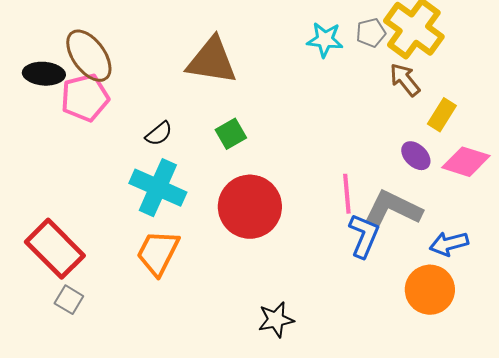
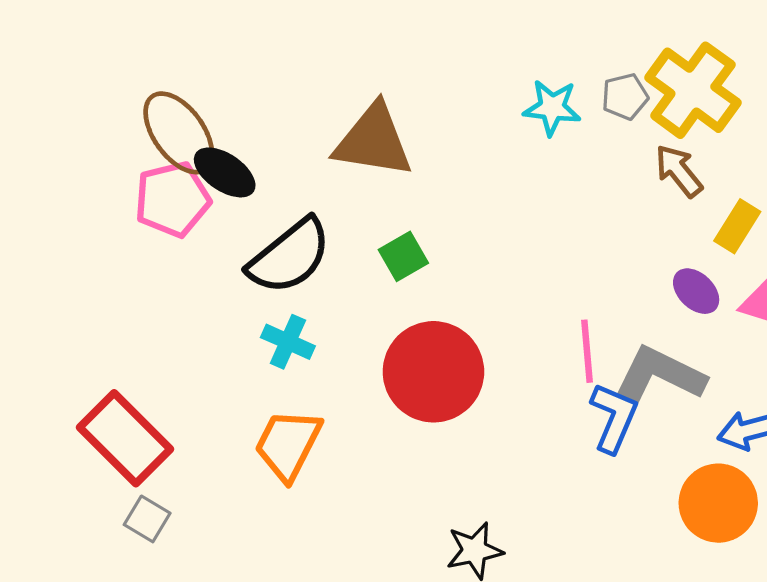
black ellipse: (44, 74) -> (225, 172), moved, turned 30
black semicircle: (159, 134) -> (290, 256), size x2.0
cyan cross: (158, 188) -> (288, 342), size x0.6

